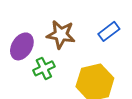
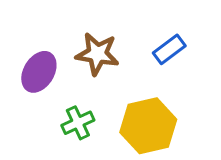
green cross: (44, 68) -> (78, 123), moved

